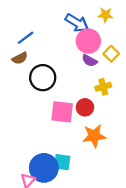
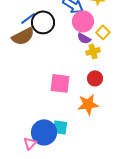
brown semicircle: (20, 58) -> (23, 36), size x1.6
black circle: (43, 78) -> (43, 22), moved
yellow cross: (103, 87) -> (93, 51), moved
red circle: (85, 107) -> (95, 78), moved

